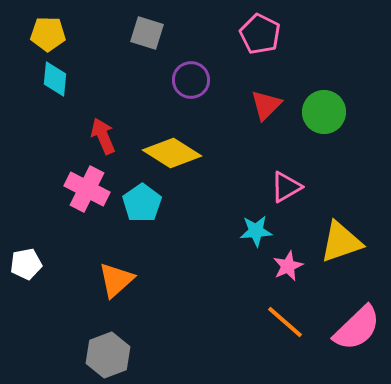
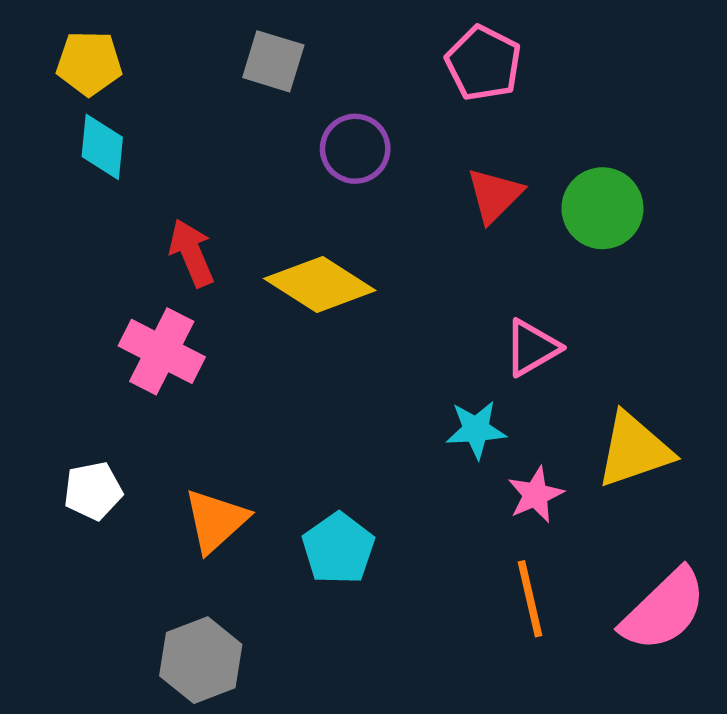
cyan pentagon: (142, 203) -> (338, 549), moved
white pentagon: (26, 264) -> (93, 491), moved
orange line: (285, 322) -> (530, 599), turned 36

